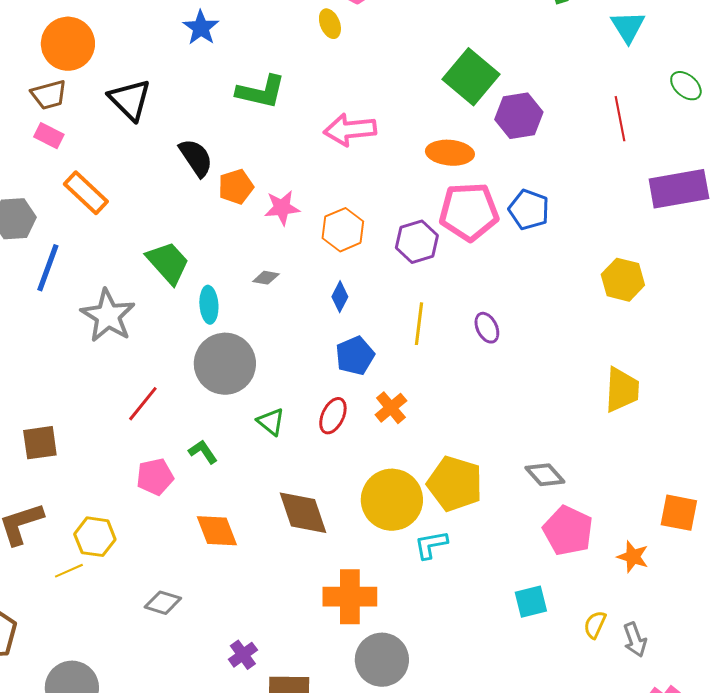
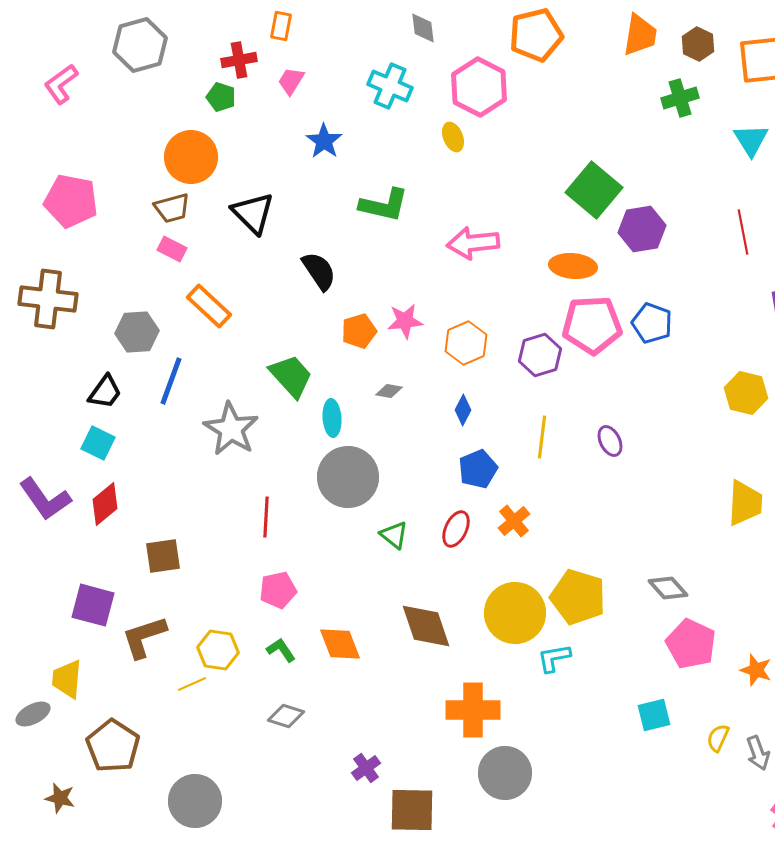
orange pentagon: (236, 187) -> (359, 331), moved
red line: (143, 404) -> (266, 517), turned -36
green L-shape: (203, 452) -> (281, 650), moved

